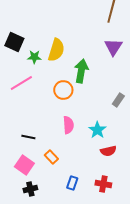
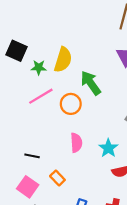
green arrow: (81, 71) -> (91, 83), turned -45
pink line: (21, 83) -> (41, 96), moved

